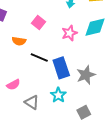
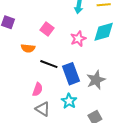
pink semicircle: (13, 85) -> (38, 89), moved, turned -40

